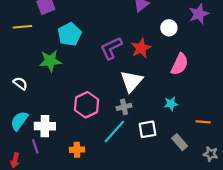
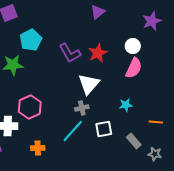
white circle: (169, 28) -> (133, 46), moved
purple L-shape: (111, 48) -> (70, 53), turned -95
pink hexagon: (87, 105) -> (30, 107), moved
gray star: (211, 154) -> (155, 154), moved

